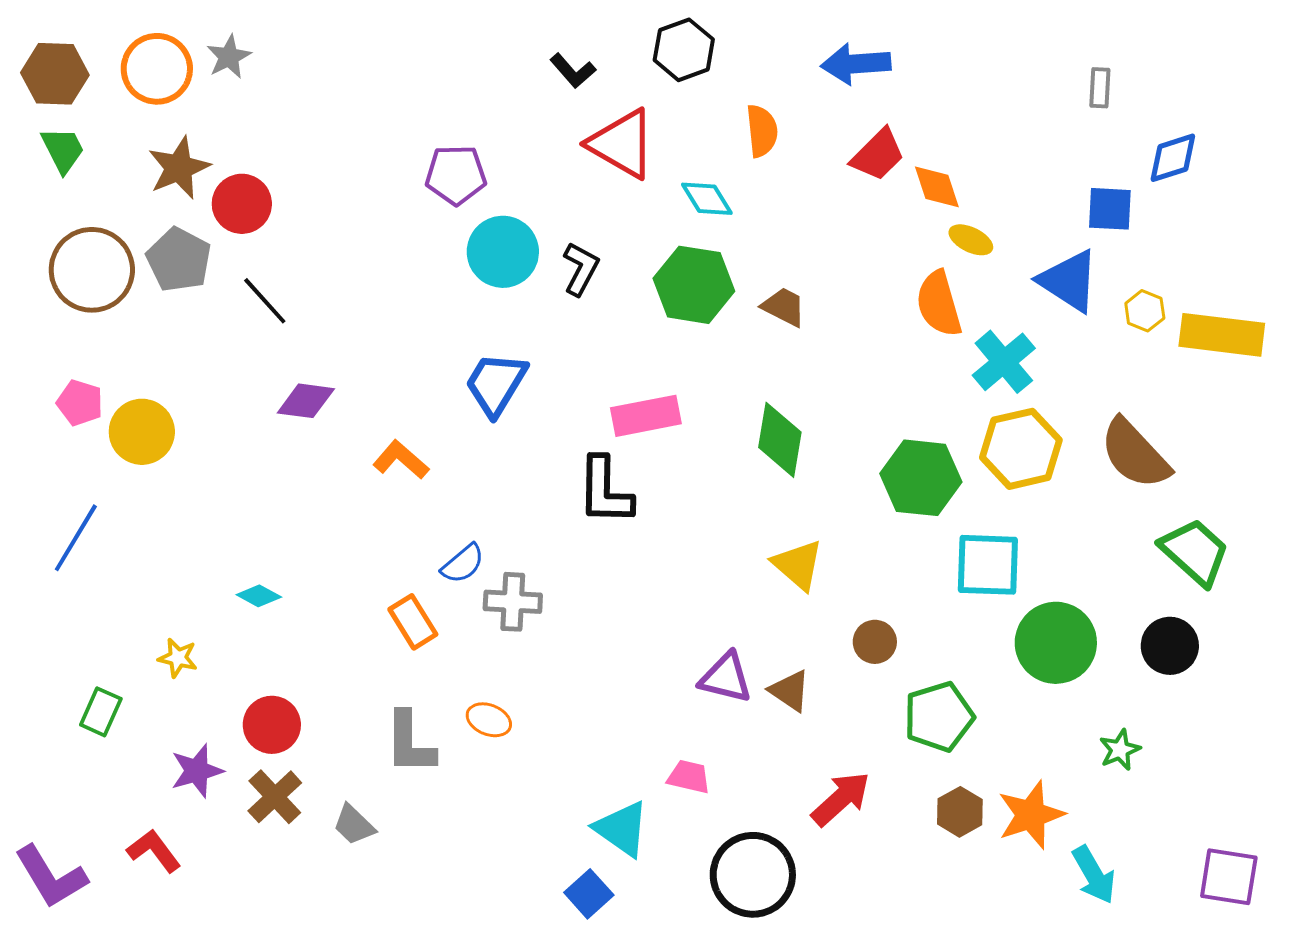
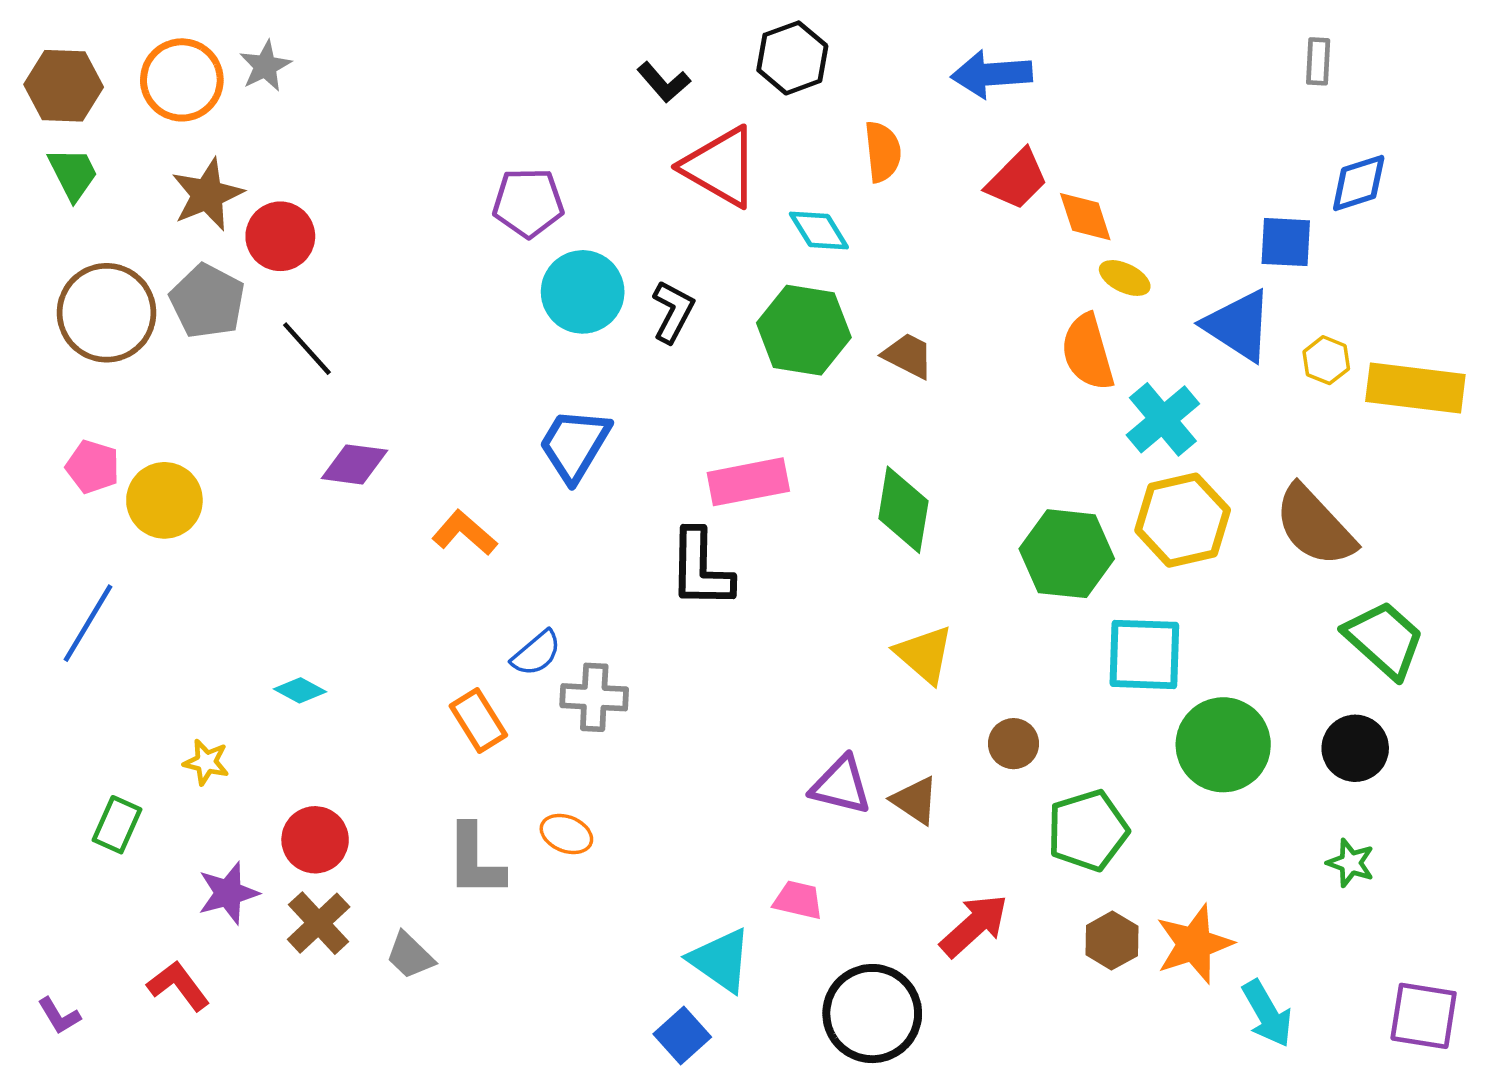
gray rectangle: (1100, 88) -> (1318, 61), moved
green star: (1120, 750) -> (1351, 863), moved, turned -30
purple L-shape: (51, 877) -> (59, 1016), size x0.5

